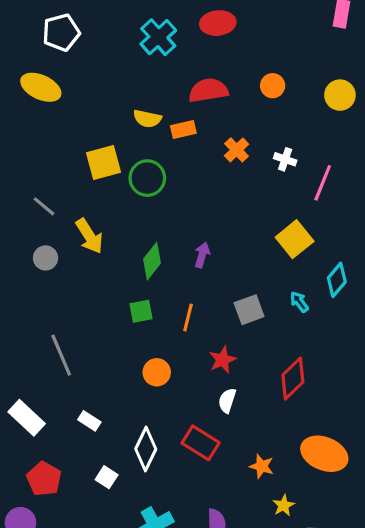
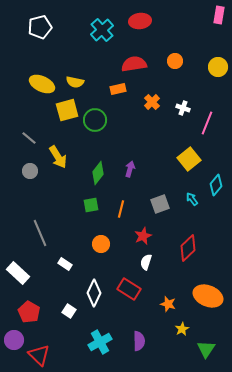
yellow ellipse: (41, 87) -> (42, 84), moved
yellow semicircle: (147, 119) -> (75, 82), moved
white rectangle: (89, 421) -> (65, 264), moved

